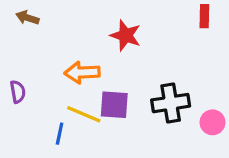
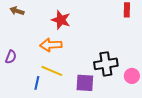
red star: (126, 35) -> (61, 20), moved
purple semicircle: (18, 92) -> (11, 57), turned 32
purple square: (114, 105) -> (85, 83), moved

